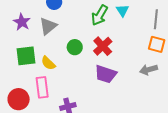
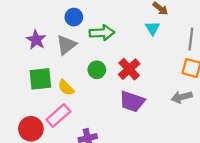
green arrow: (100, 15) -> (102, 33), moved, turned -125
pink rectangle: (42, 87) -> (58, 116), turned 55

